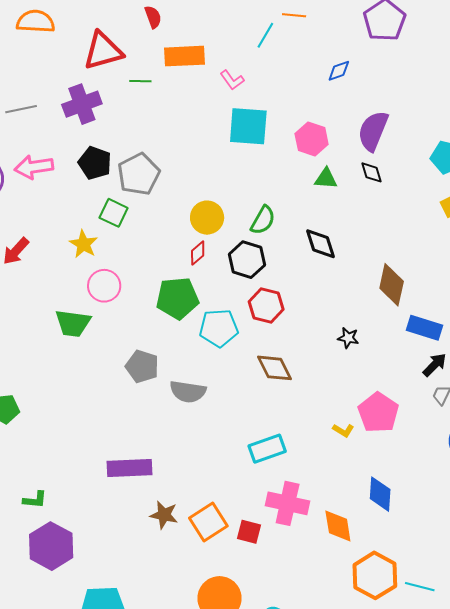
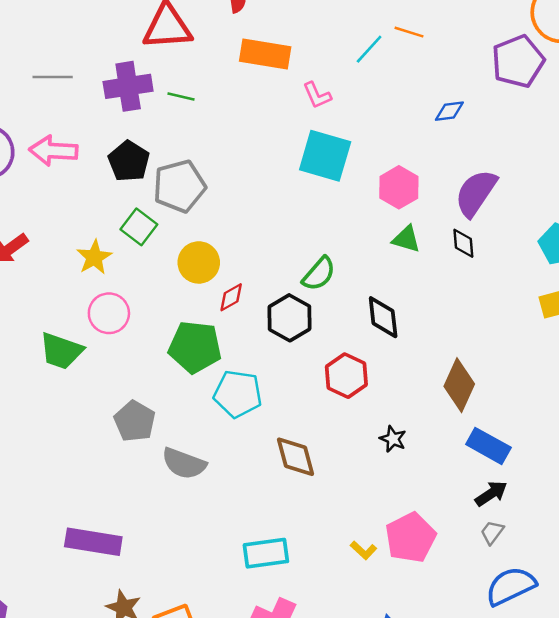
green line: (140, 81) -> (181, 96), moved
yellow circle: (207, 218) -> (199, 262), moved
red hexagon: (266, 305) -> (346, 376), moved

